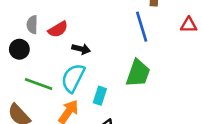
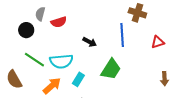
red triangle: (189, 25) -> (158, 42), turned -32
black arrow: (81, 49) -> (90, 42), moved
cyan semicircle: (73, 78) -> (61, 61), turned -135

